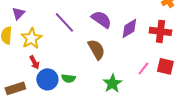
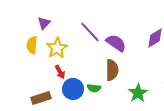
purple semicircle: (101, 19) -> (116, 43), moved
brown semicircle: (96, 49) -> (112, 70), moved, turned 30

